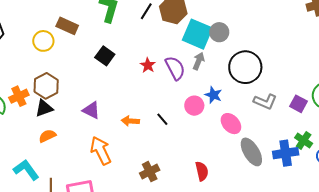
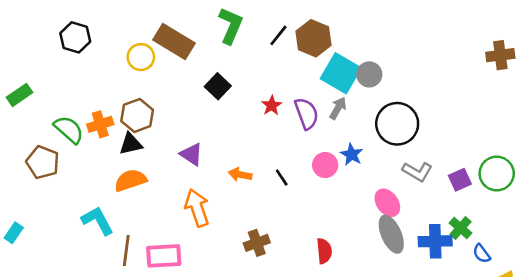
brown rectangle: (67, 26) -> (174, 41), size x1.4
purple square: (299, 104) -> (460, 180), turned 30
pink ellipse: (231, 124) -> (387, 203), moved
orange semicircle: (47, 136) -> (130, 180), size x1.4

